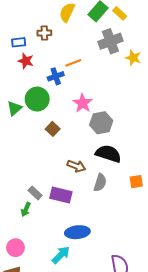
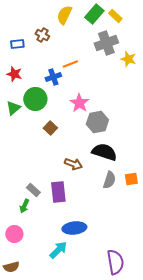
brown cross: (44, 33) -> (42, 35), turned 32
red star: (26, 61) -> (14, 74), moved
gray semicircle: (100, 183) -> (109, 180), moved
purple rectangle: (61, 195) -> (58, 192), turned 70
pink circle: (15, 248) -> (14, 234), moved

